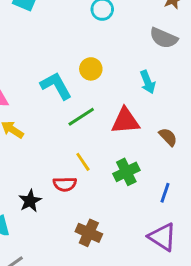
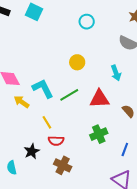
cyan L-shape: (56, 86) -> (43, 88), moved
yellow line: (83, 162) -> (47, 122), moved
brown cross: (89, 233) -> (63, 165), moved

